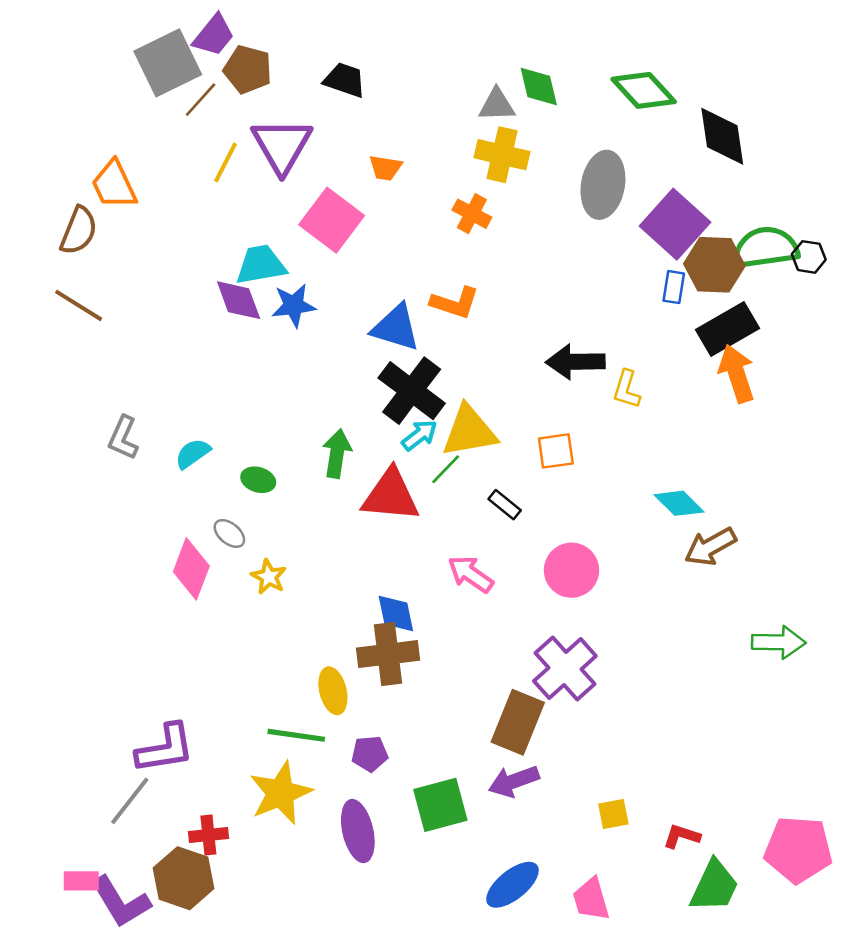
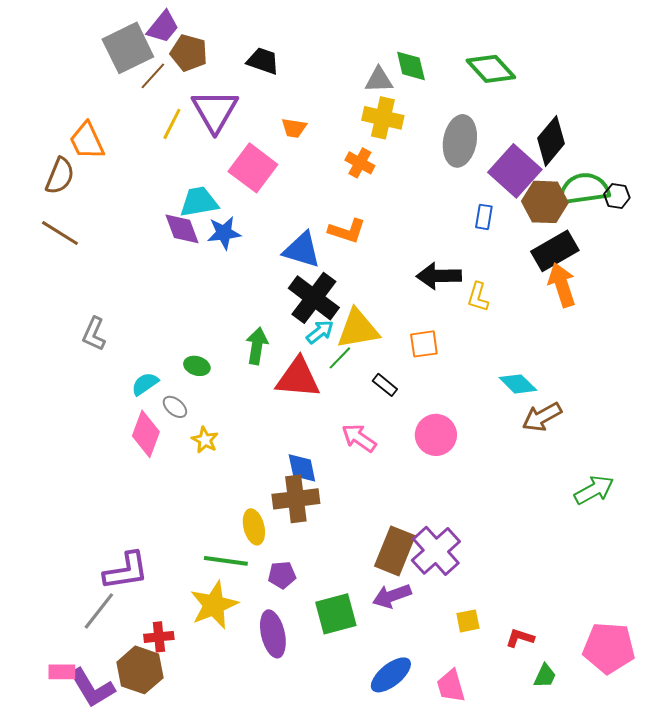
black diamond: (722, 136) -> (551, 141), moved, turned 48
blue rectangle: (674, 287) -> (484, 217), moved
cyan semicircle: (193, 454) -> (145, 384), moved
green arrow: (779, 642) -> (594, 490), turned -30
purple cross: (565, 669) -> (436, 551), moved
green trapezoid: (714, 886) -> (545, 676), size x0.6

